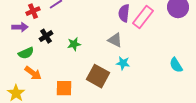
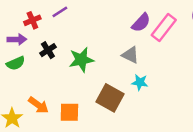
purple semicircle: (124, 13) -> (141, 23), turned -144
green star: (74, 44) -> (81, 60), size x1.5
green semicircle: (26, 53) -> (16, 63), moved
orange arrow: (33, 73) -> (38, 105), moved

